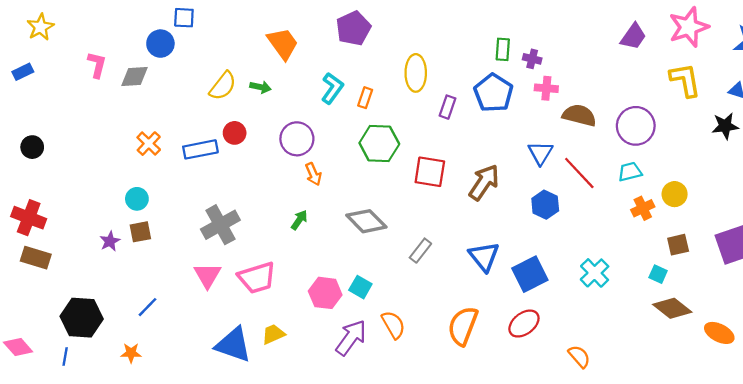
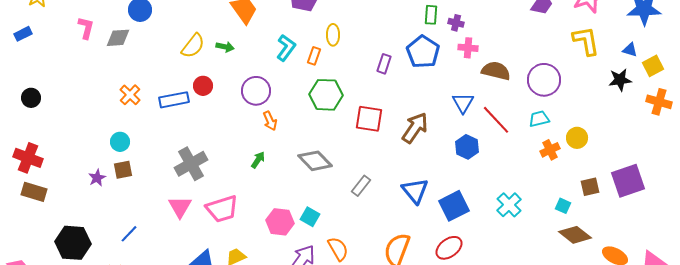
yellow ellipse: (416, 73) -> (333, 35), moved, size x0.7
brown square: (678, 245) -> (590, 187), moved

